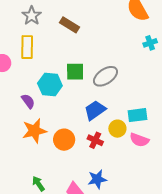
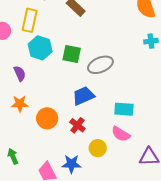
cyan hexagon: (50, 84) -> (40, 48), moved
yellow circle: (117, 129) -> (98, 148), moved
orange star: (34, 131) -> (20, 104), size x0.7

